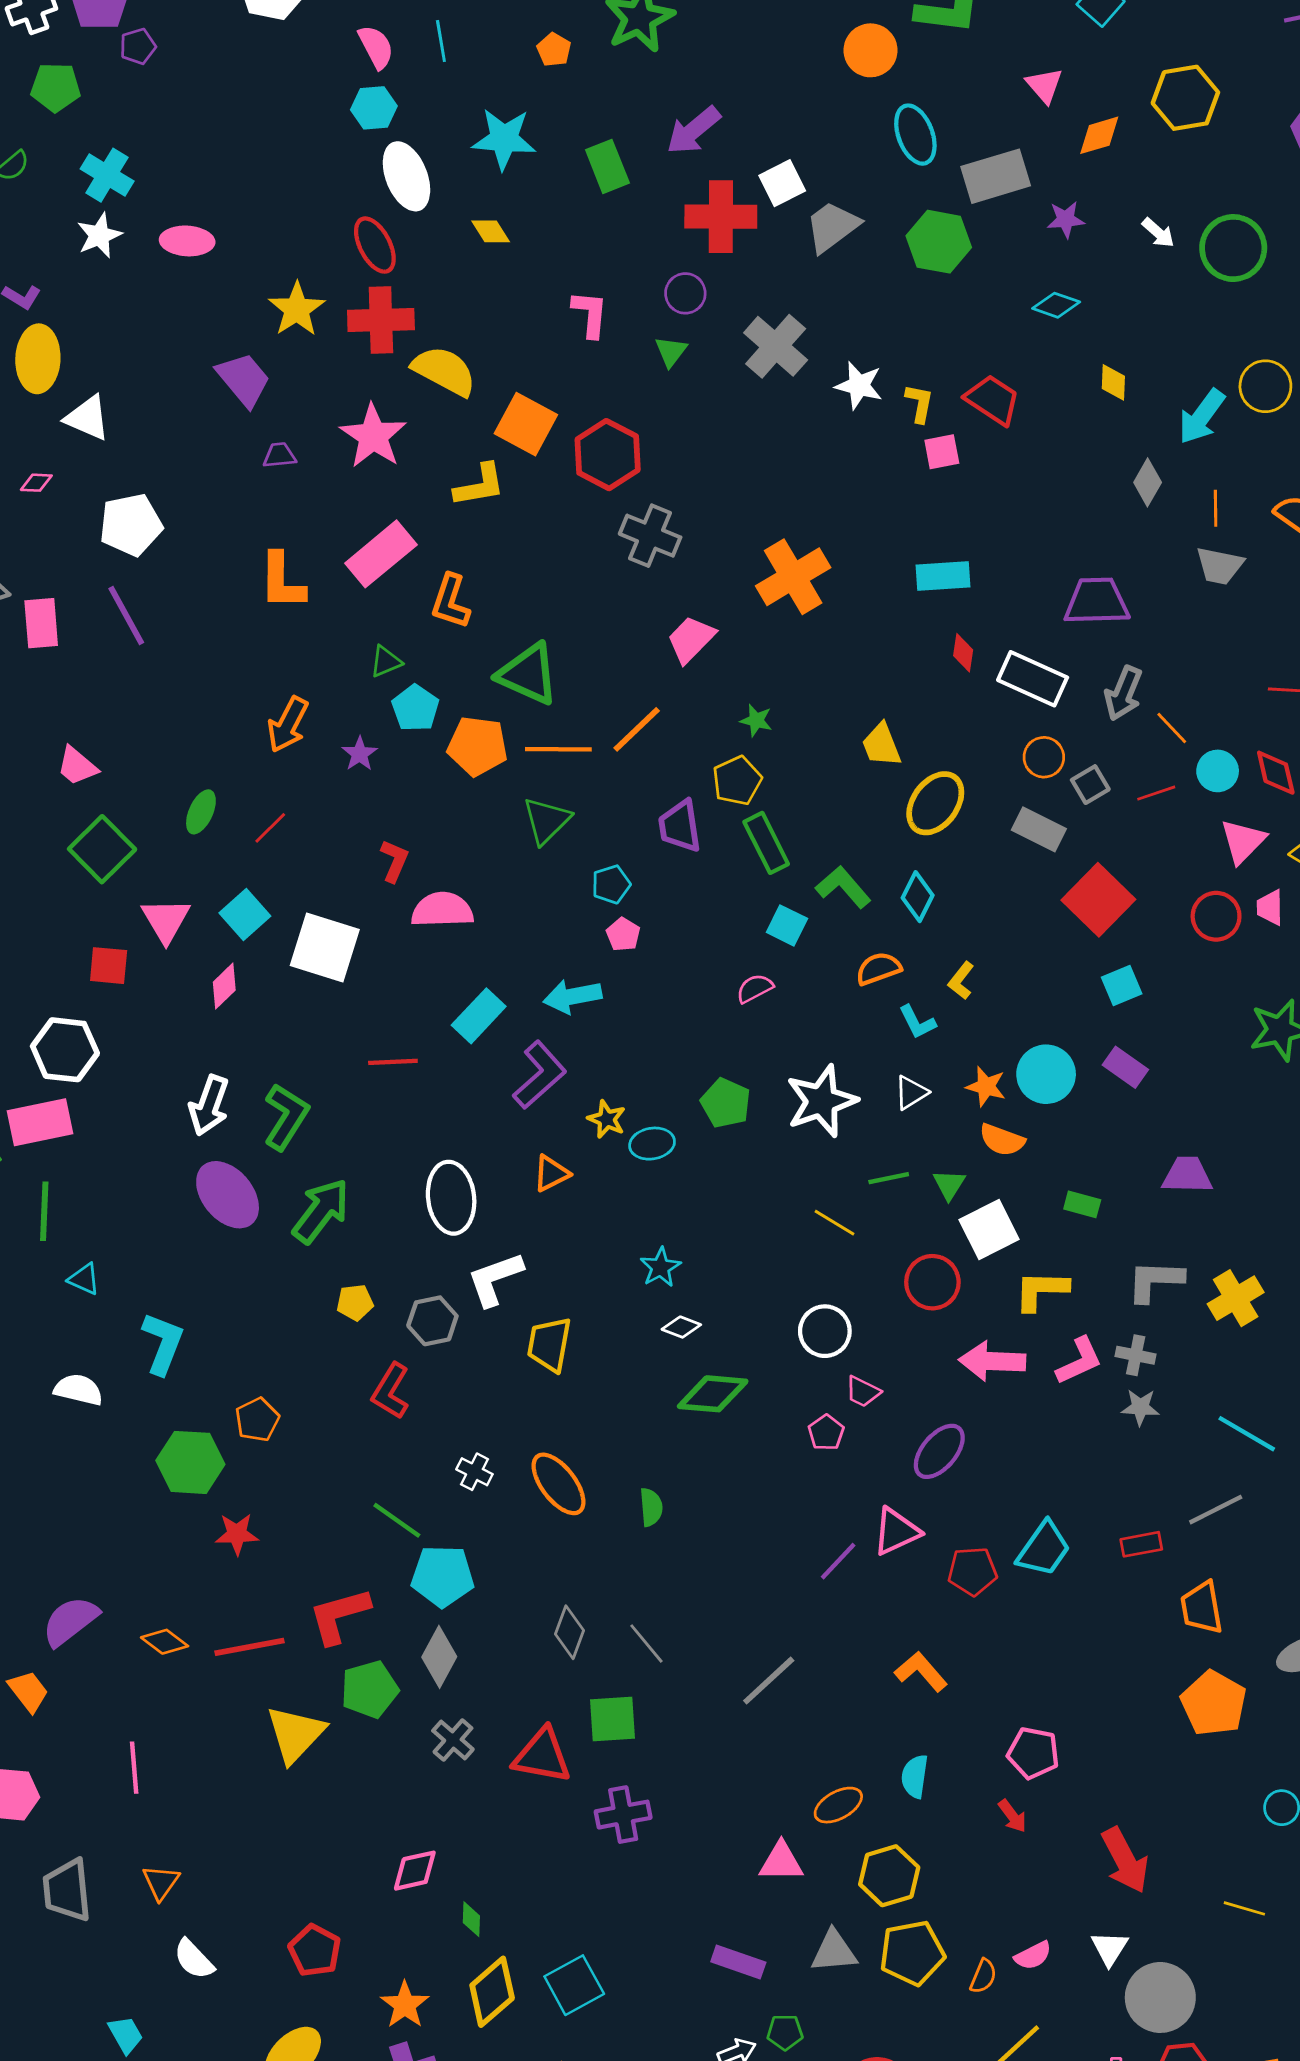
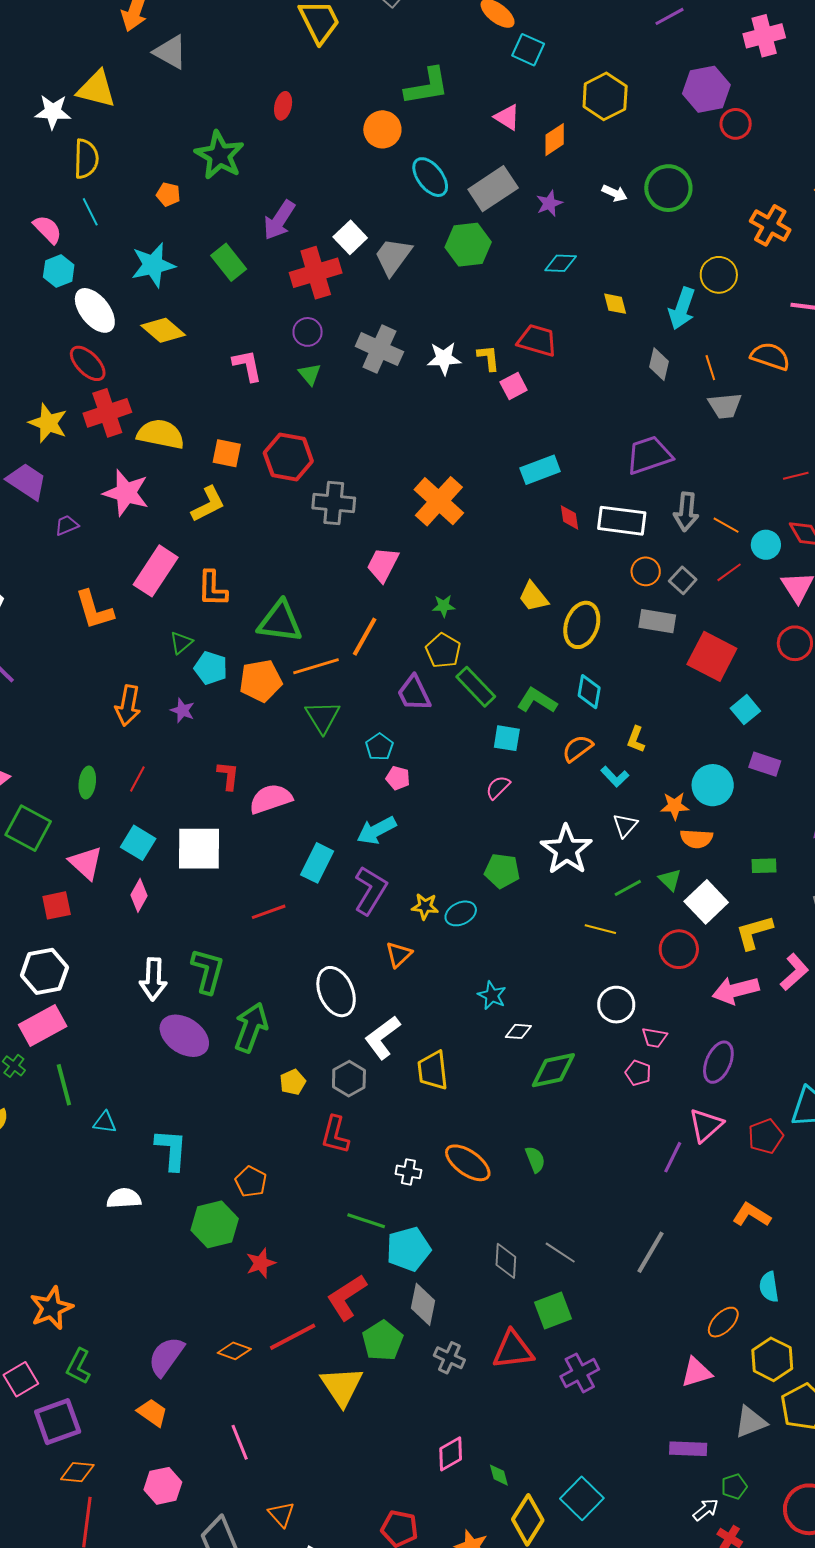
yellow diamond: (491, 231) -> (163, 330), size x1.5
orange square: (526, 424) -> (227, 453), size x0.7

